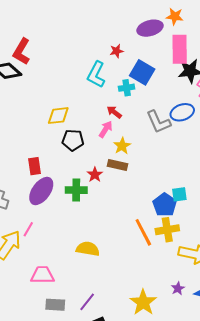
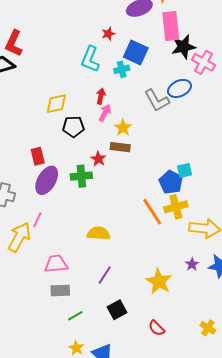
red arrow: (114, 112) -> (101, 96), moved, turned 70
purple line: (87, 302) -> (105, 275), moved
gray rectangle: (55, 305) -> (60, 291), moved

